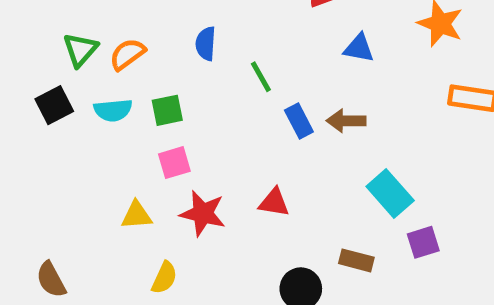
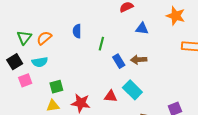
green line: (261, 77) -> (101, 44), turned 48
green square: (167, 110) -> (56, 87), moved
pink square: (174, 163) -> (25, 80), moved
cyan rectangle: (390, 194) -> (132, 90), moved

